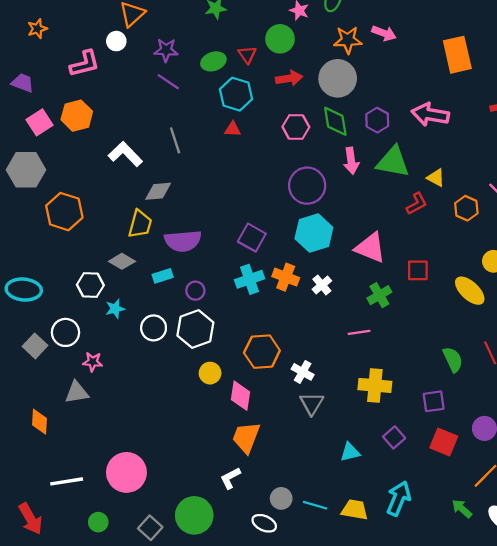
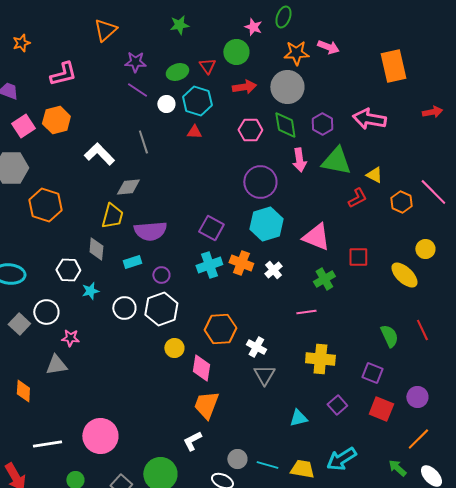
white circle: (116, 41) -> (166, 104), moved
gray diamond: (122, 261) -> (96, 249), turned 65
purple square: (434, 401) -> (372, 373), turned 30
cyan arrow: (399, 498) -> (341, 459), turned -144

